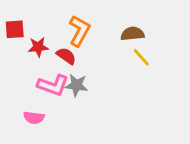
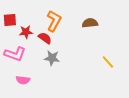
yellow line: (141, 57) -> (108, 62), moved
pink L-shape: (53, 85) -> (15, 54), moved

